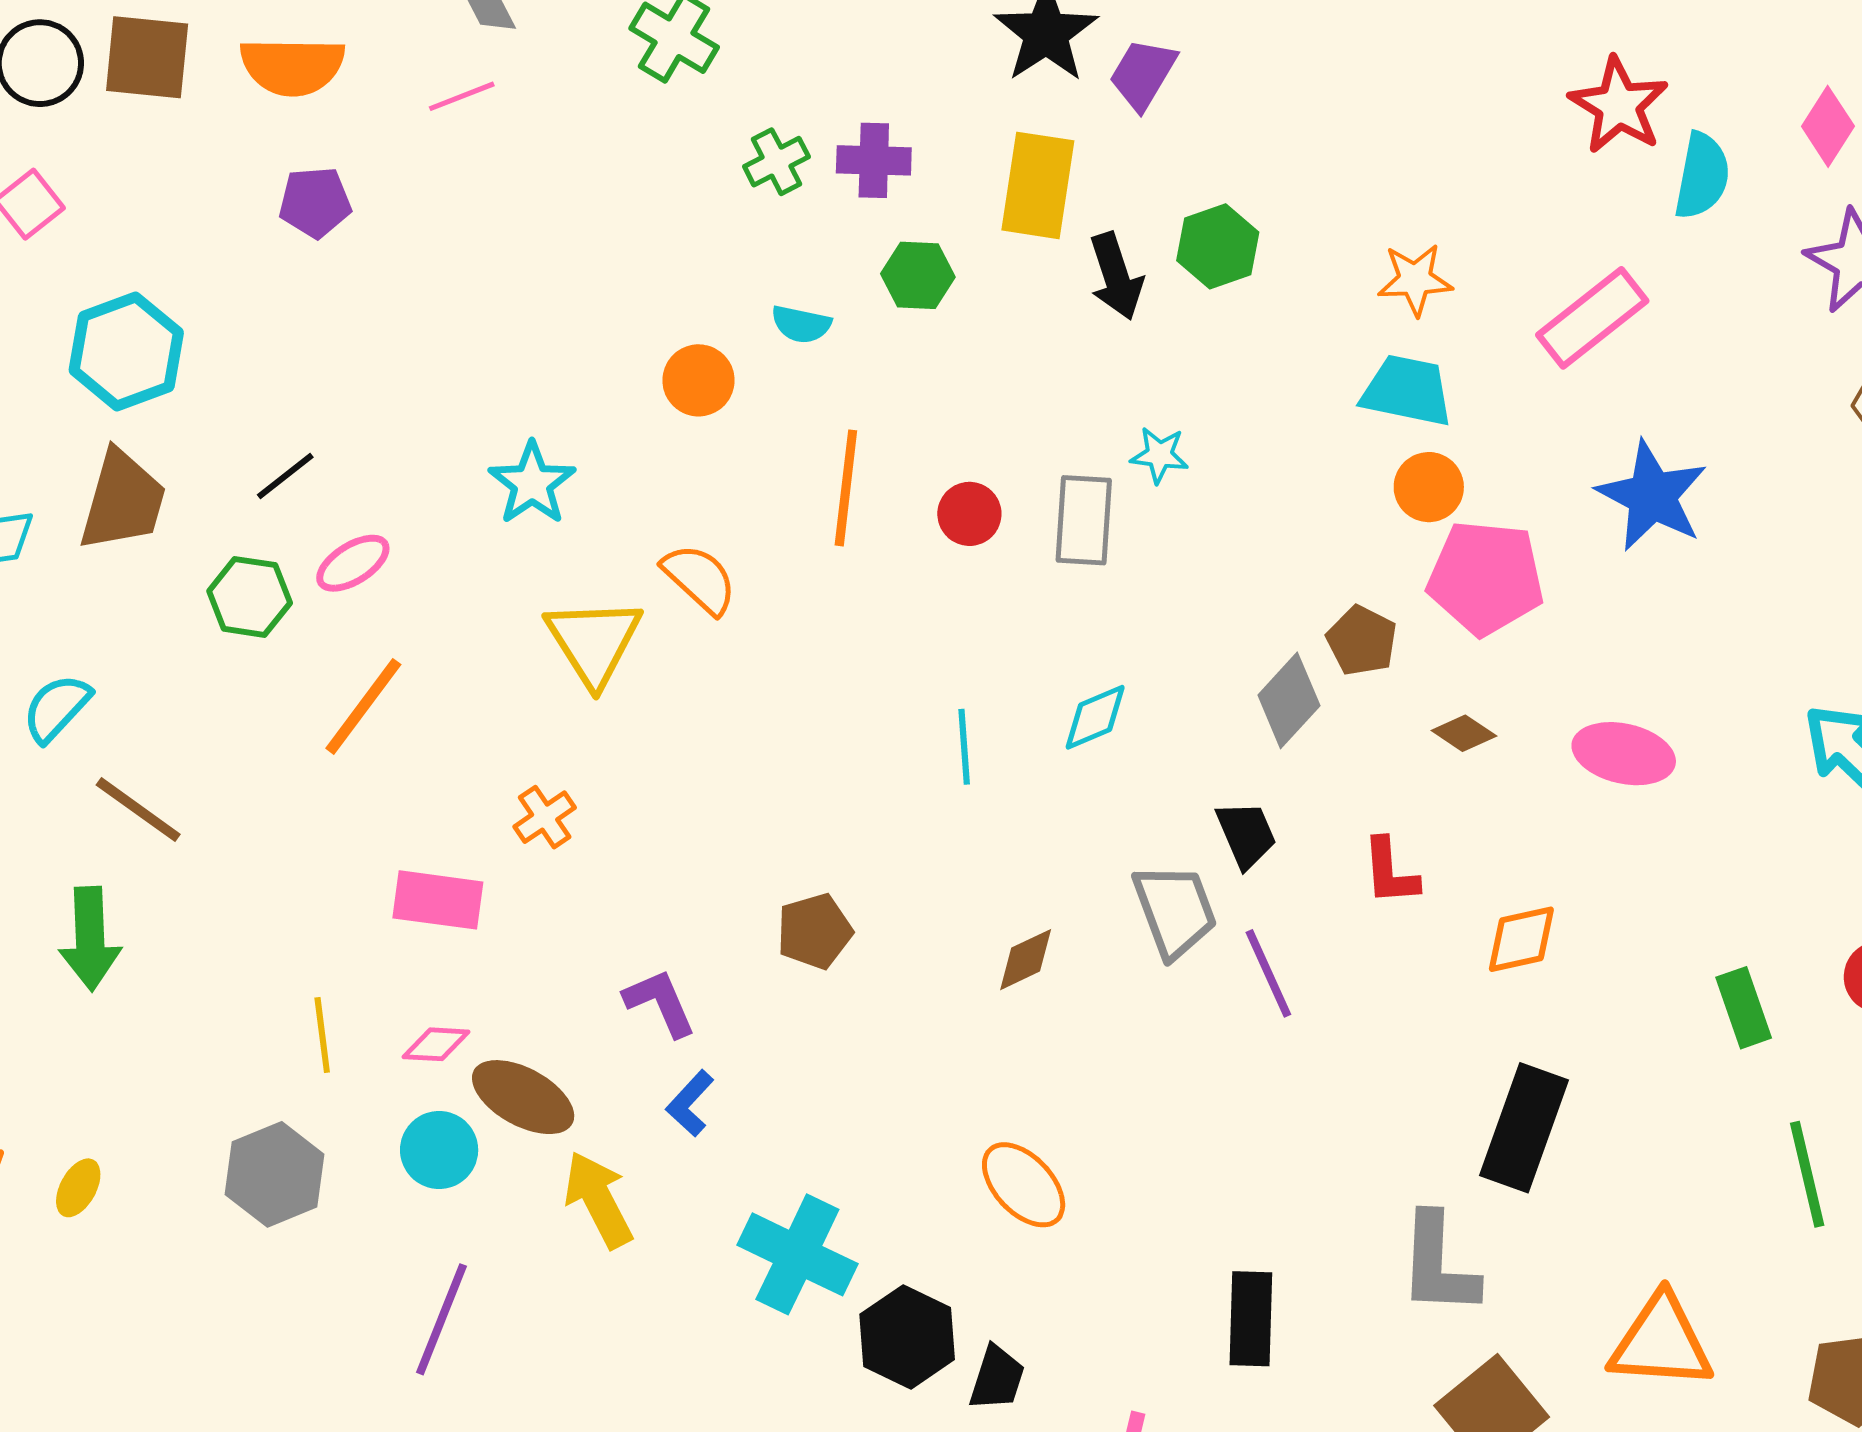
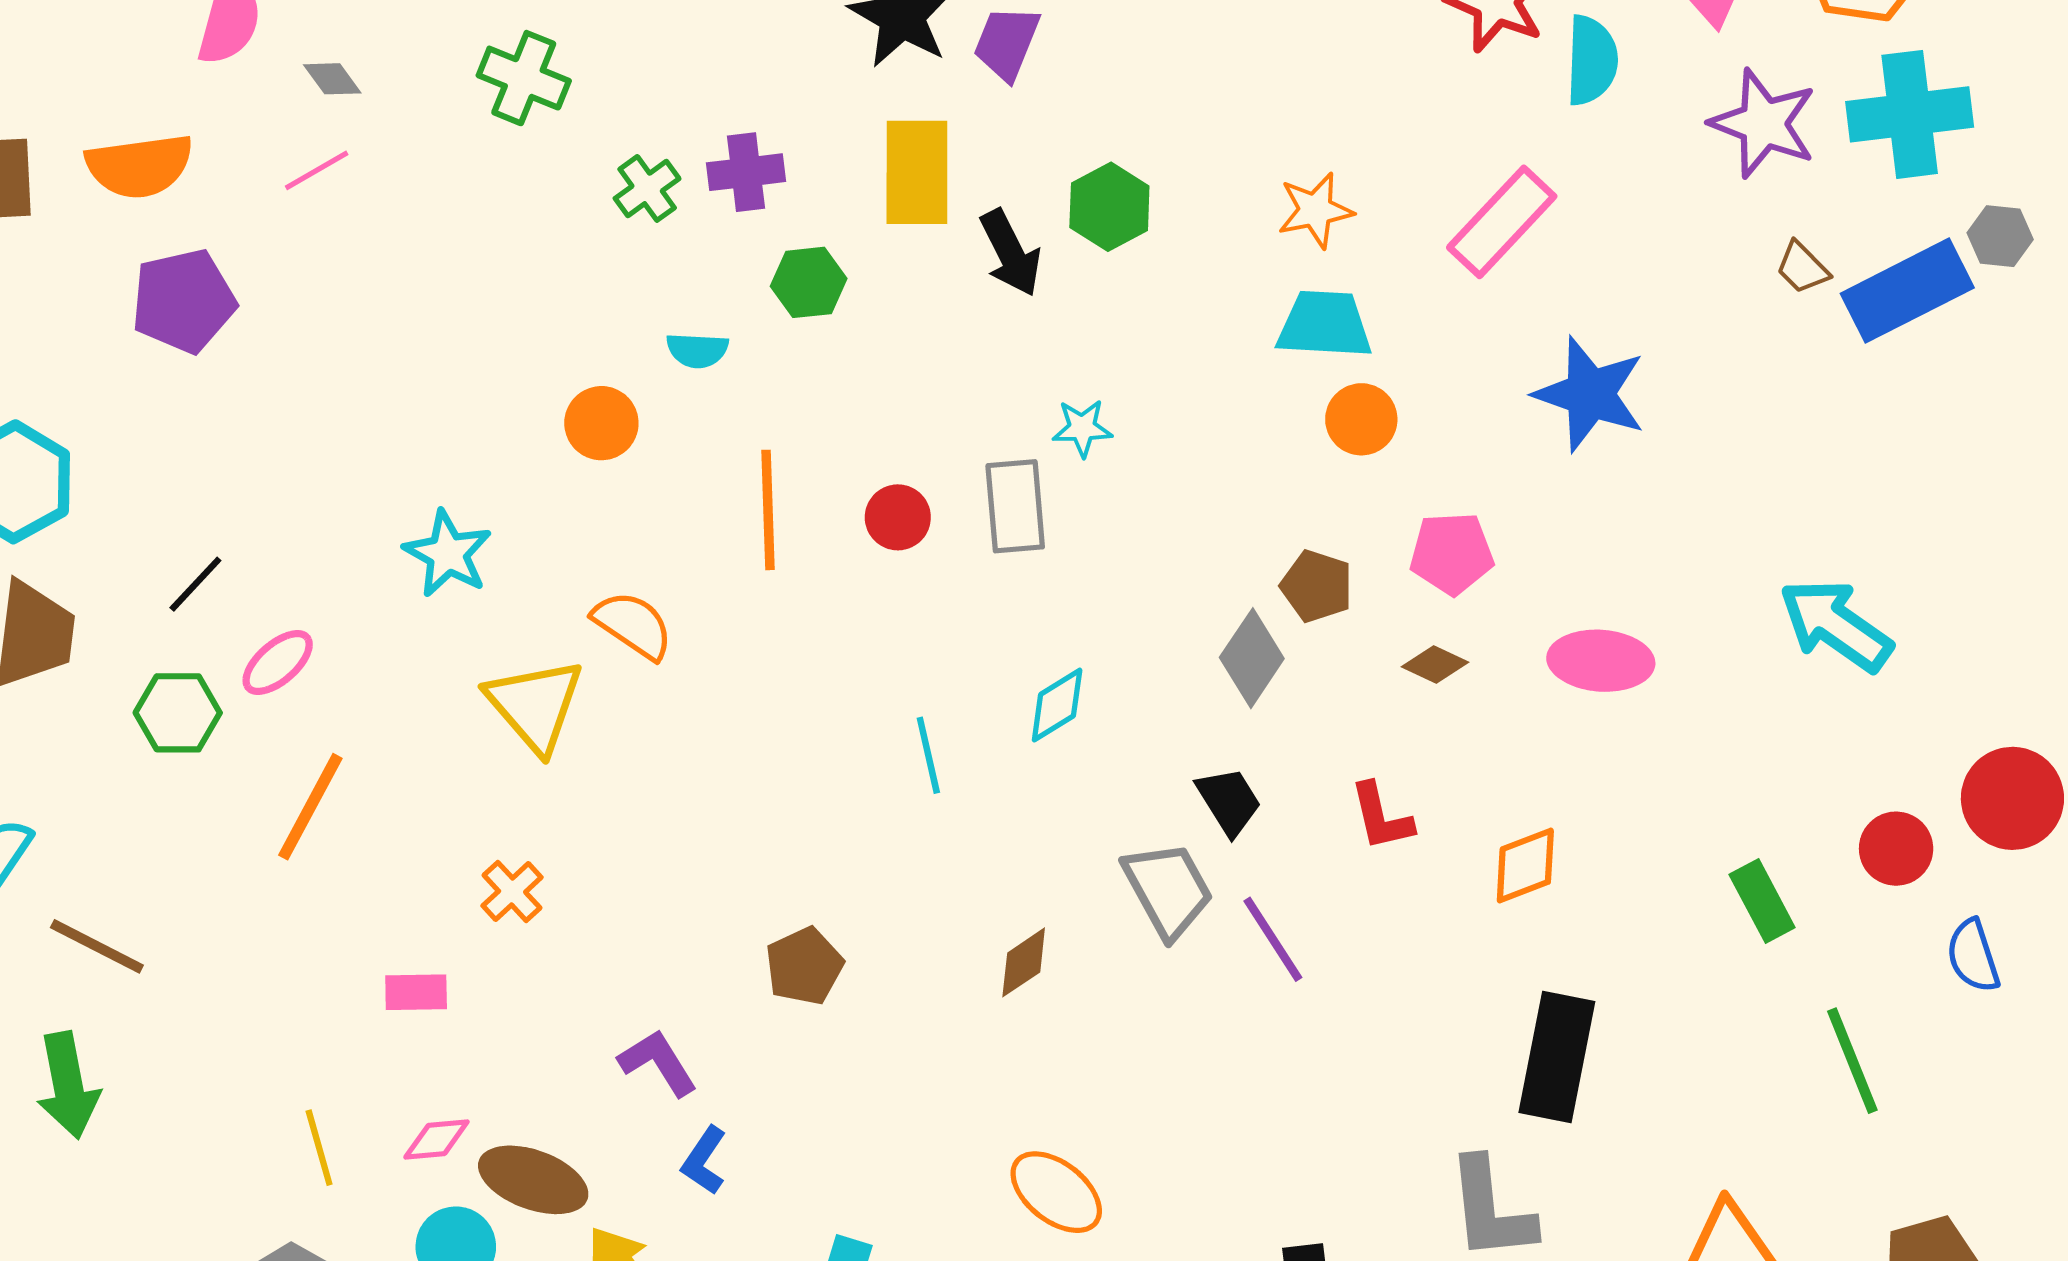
purple pentagon: (315, 202) -> (184, 301), size x1.4
pink pentagon: (1486, 578) -> (1452, 553), moved, size x0.7
pink rectangle: (438, 900) -> (416, 992), size x0.7

